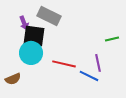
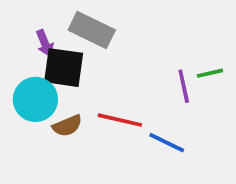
cyan circle: (31, 53) -> (35, 99), moved
purple line: (98, 63) -> (184, 86), moved
brown semicircle: (13, 79) -> (67, 126), moved

